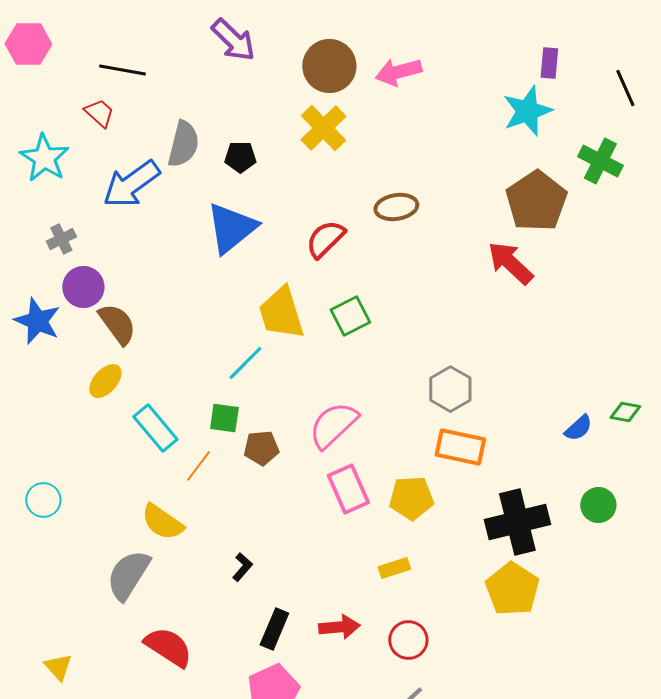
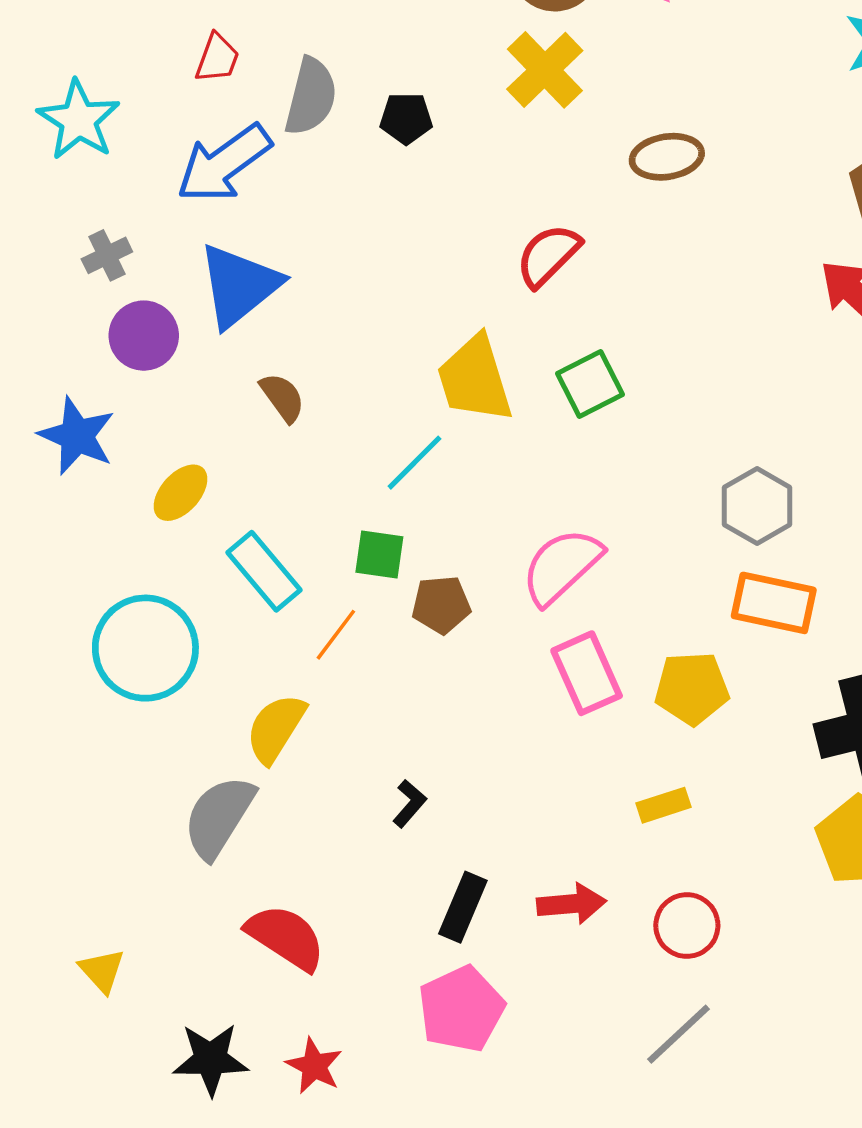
red trapezoid: (99, 113) -> (217, 58), moved, turned 68
brown ellipse: (396, 207) -> (667, 157), moved
blue triangle: (231, 228) -> (239, 285), moved
blue star: (37, 321) -> (77, 436), moved
brown semicircle: (117, 324) -> (282, 397), moved, size x0.7
cyan circle: (43, 500) -> (145, 648), moved, size x1.8
yellow semicircle: (162, 522) -> (276, 728), turned 87

